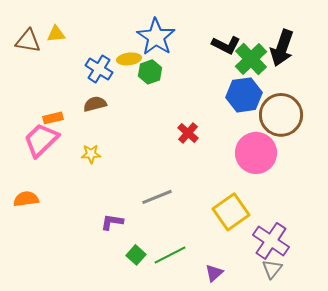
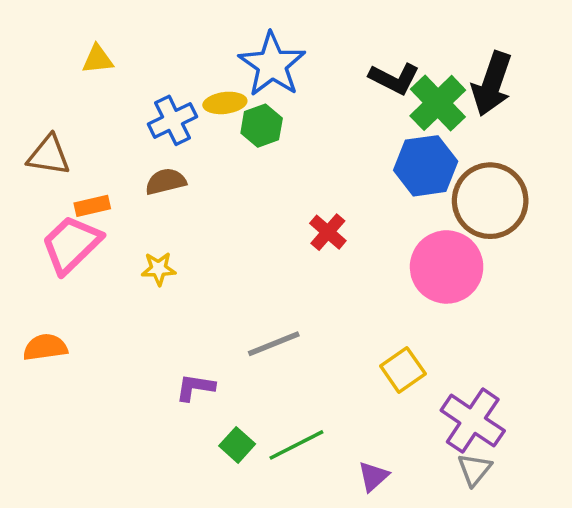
brown triangle: (28, 41) -> (49, 155), moved
blue cross: (99, 69) -> (173, 120), turned 32
yellow square: (231, 212) -> (403, 370), size x0.7

